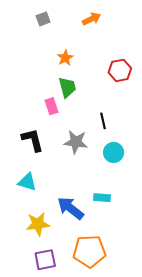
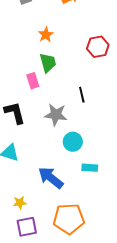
cyan circle: (114, 152) -> (73, 142), moved
cyan rectangle: (102, 198) -> (90, 168), moved
yellow star: (38, 224) -> (20, 203), moved, size x0.6

